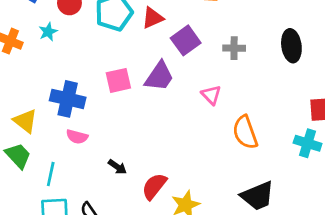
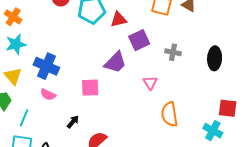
cyan star: (48, 32) -> (16, 44), moved, size x1.5
pink square: (118, 80) -> (90, 88), moved
black arrow: (117, 167) -> (73, 122), turned -96

